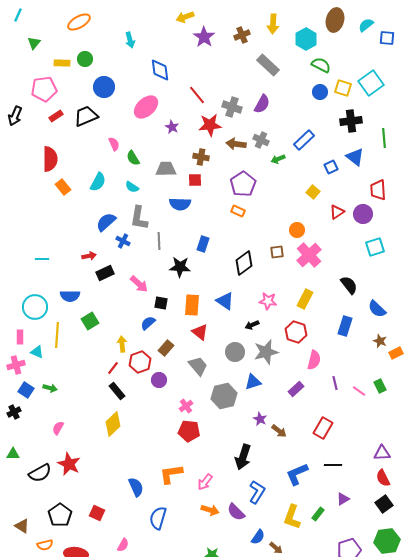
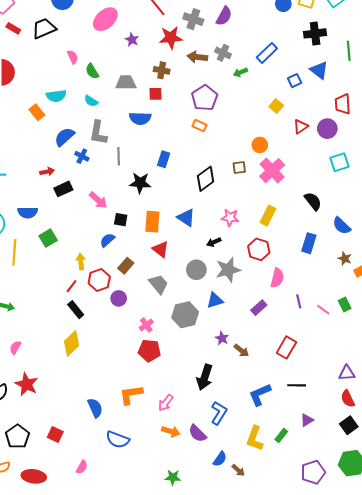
red rectangle: (56, 116) -> (13, 28), turned 64
cyan semicircle: (98, 182) -> (56, 96), turned 54
orange rectangle: (63, 187) -> (37, 112), moved
blue semicircle: (158, 518) -> (118, 440), turned -85

